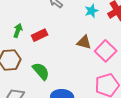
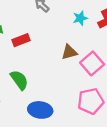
brown triangle: (84, 42) -> (69, 52), turned -35

